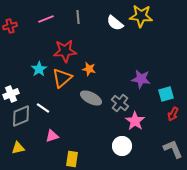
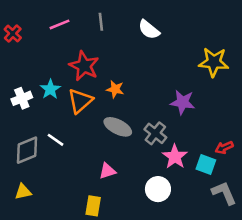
yellow star: (141, 16) -> (214, 62), moved
red cross: (10, 26) -> (13, 34), turned -32
red star: (65, 51) -> (84, 66), turned 30
white cross: (11, 94) -> (22, 98), moved
cyan square: (166, 94) -> (206, 164), moved, turned 35
red arrow: (173, 114) -> (224, 148), turned 40
pink triangle: (52, 136) -> (107, 171), moved

